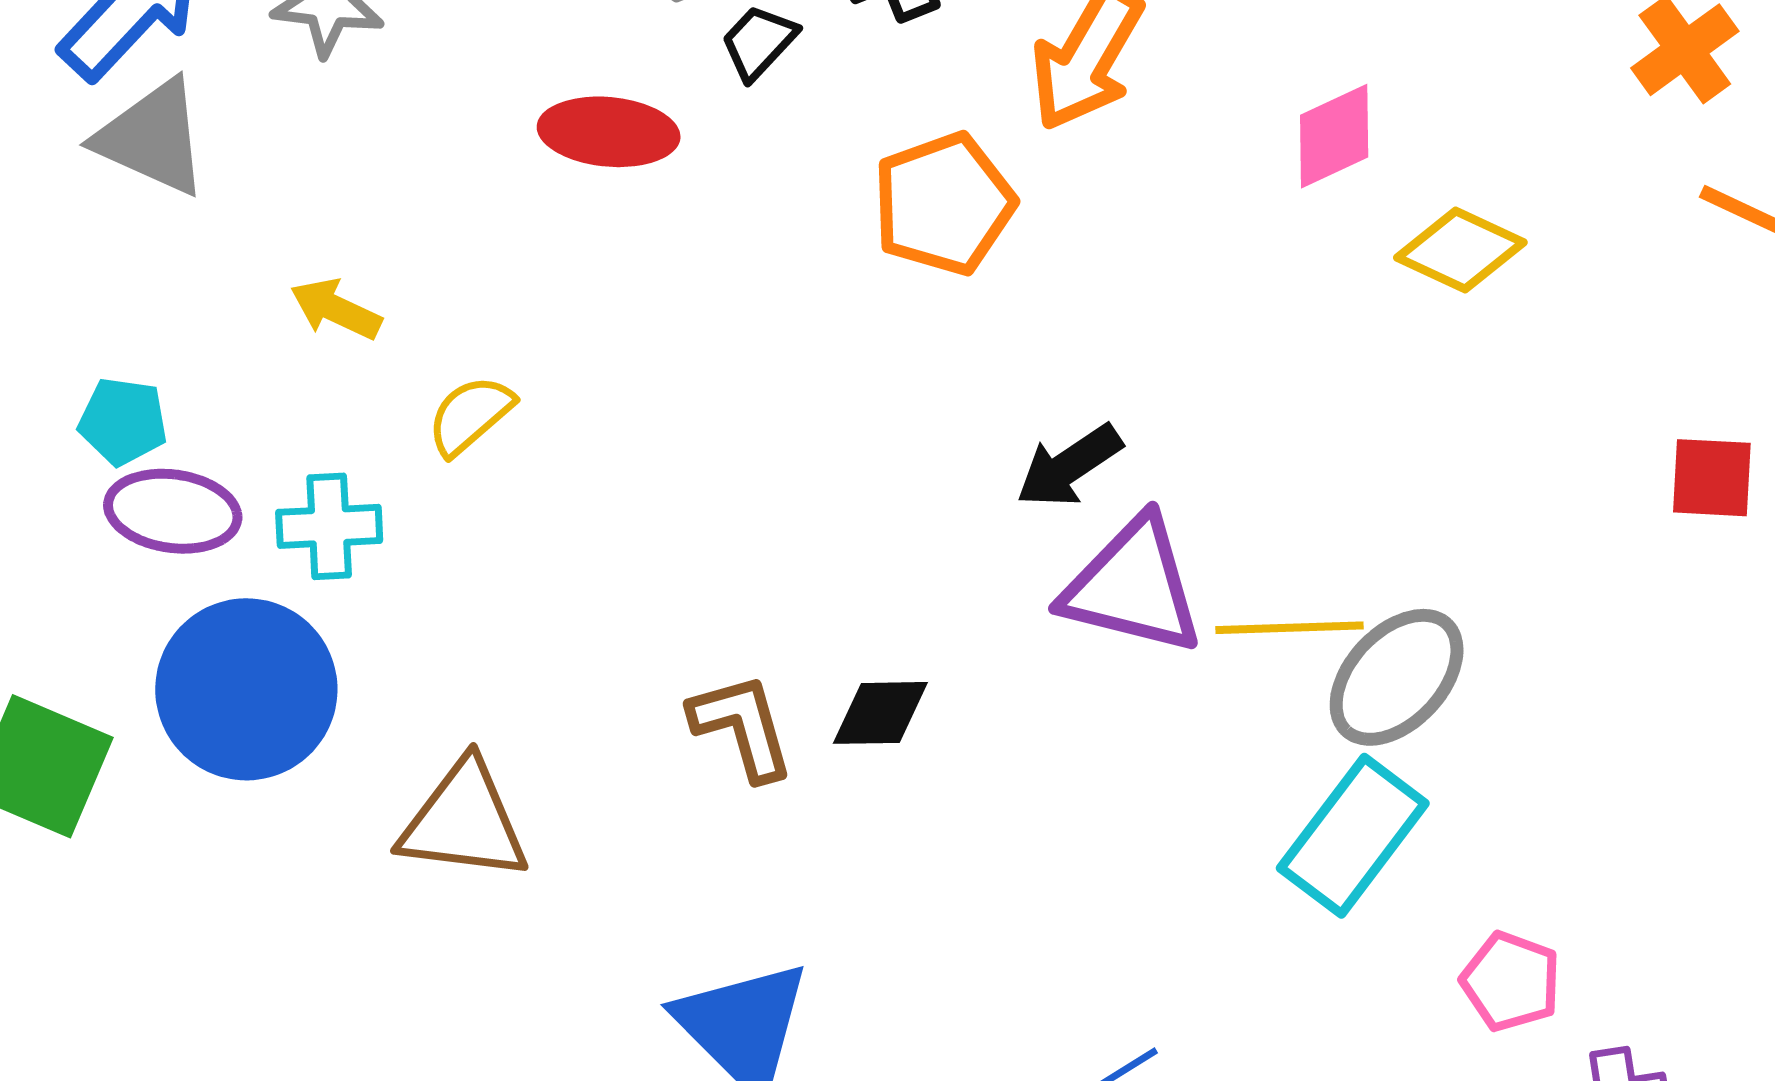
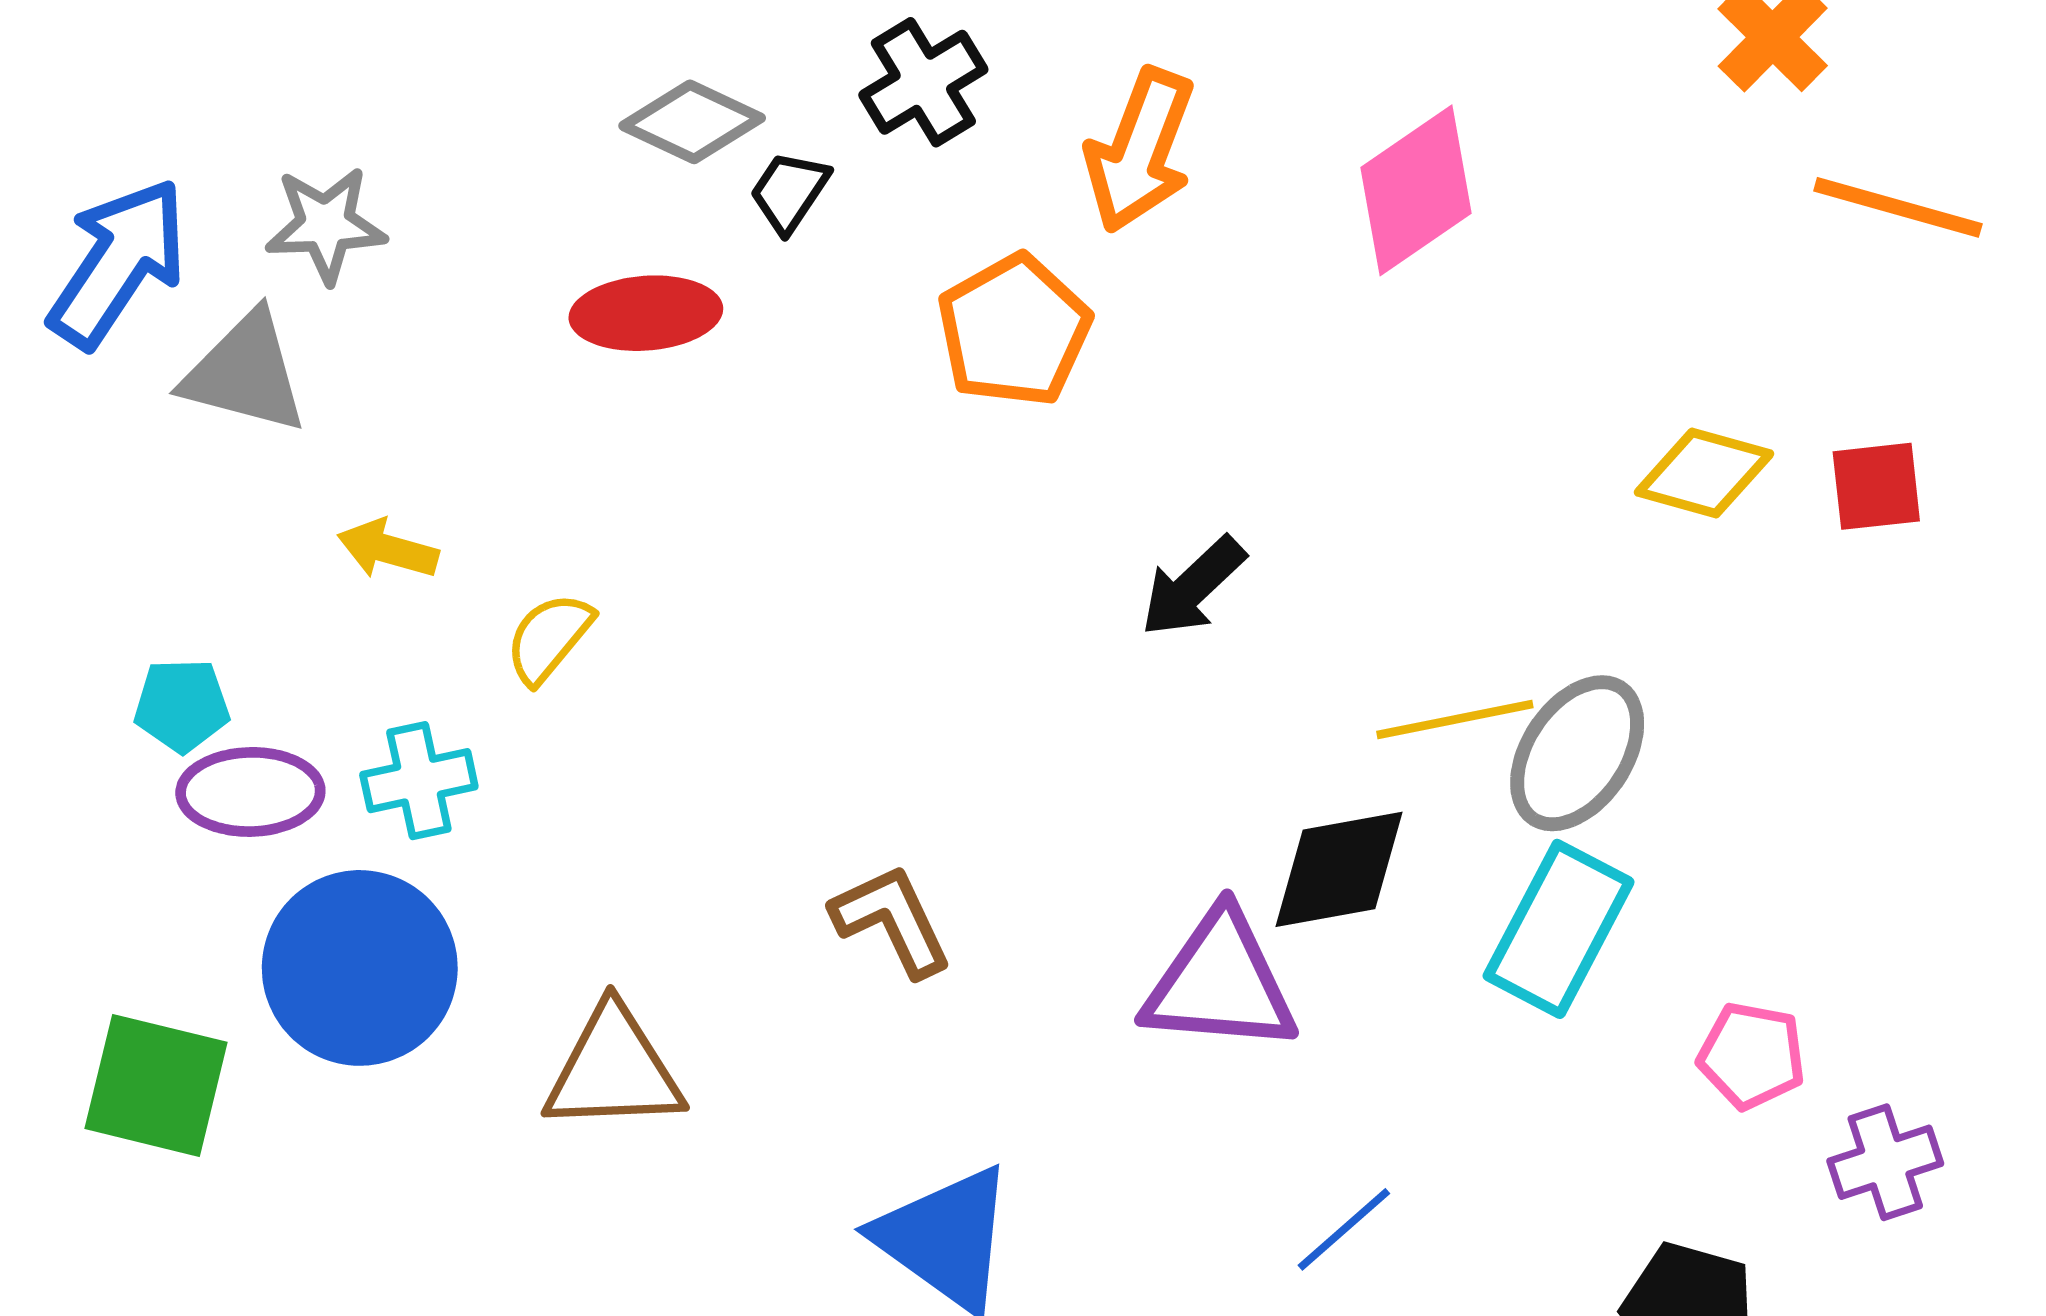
pink diamond: (1334, 136) -> (1416, 190), size x1.4
gray triangle: (152, 138) -> (245, 373), moved
yellow diamond: (1460, 250) -> (1704, 473), moved
purple triangle: (1133, 586) -> (1220, 983), moved
black diamond: (880, 713) -> (1339, 869), moved, size x1.4

